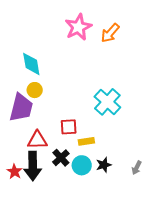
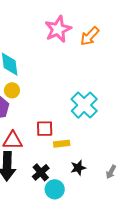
black cross: (61, 158) -> (41, 172), moved
cyan circle: (82, 165) -> (55, 189), moved

